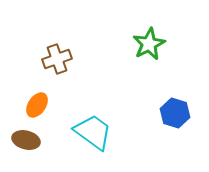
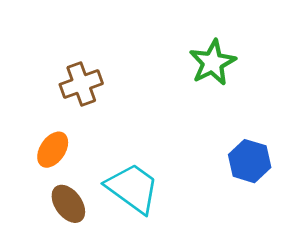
brown ellipse: (26, 140) -> (68, 204), moved, turned 40

